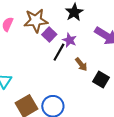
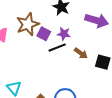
black line: (59, 52) -> (57, 48), turned 54

